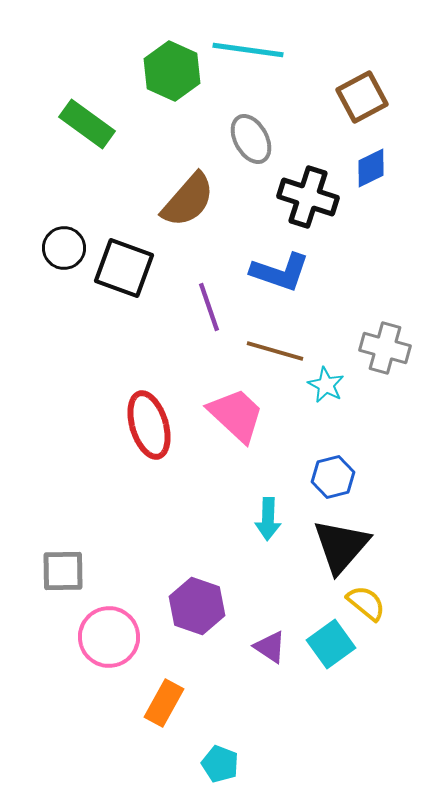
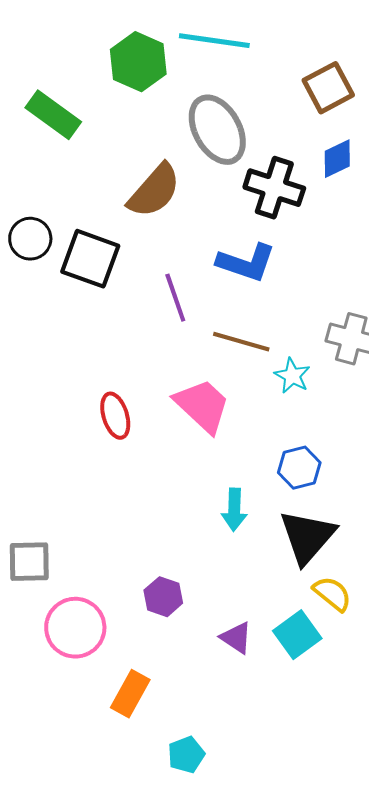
gray ellipse: (251, 139) -> (217, 130), size x1.4
red ellipse: (149, 425) -> (115, 416), size x0.7
purple hexagon: (197, 606) -> (163, 597), size x0.7
cyan pentagon: (220, 764) -> (186, 755), turned 30

